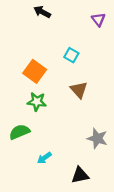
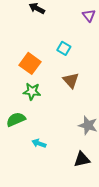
cyan arrow: (44, 158) -> (39, 143), turned 56
black triangle: (80, 175) -> (82, 159), moved

